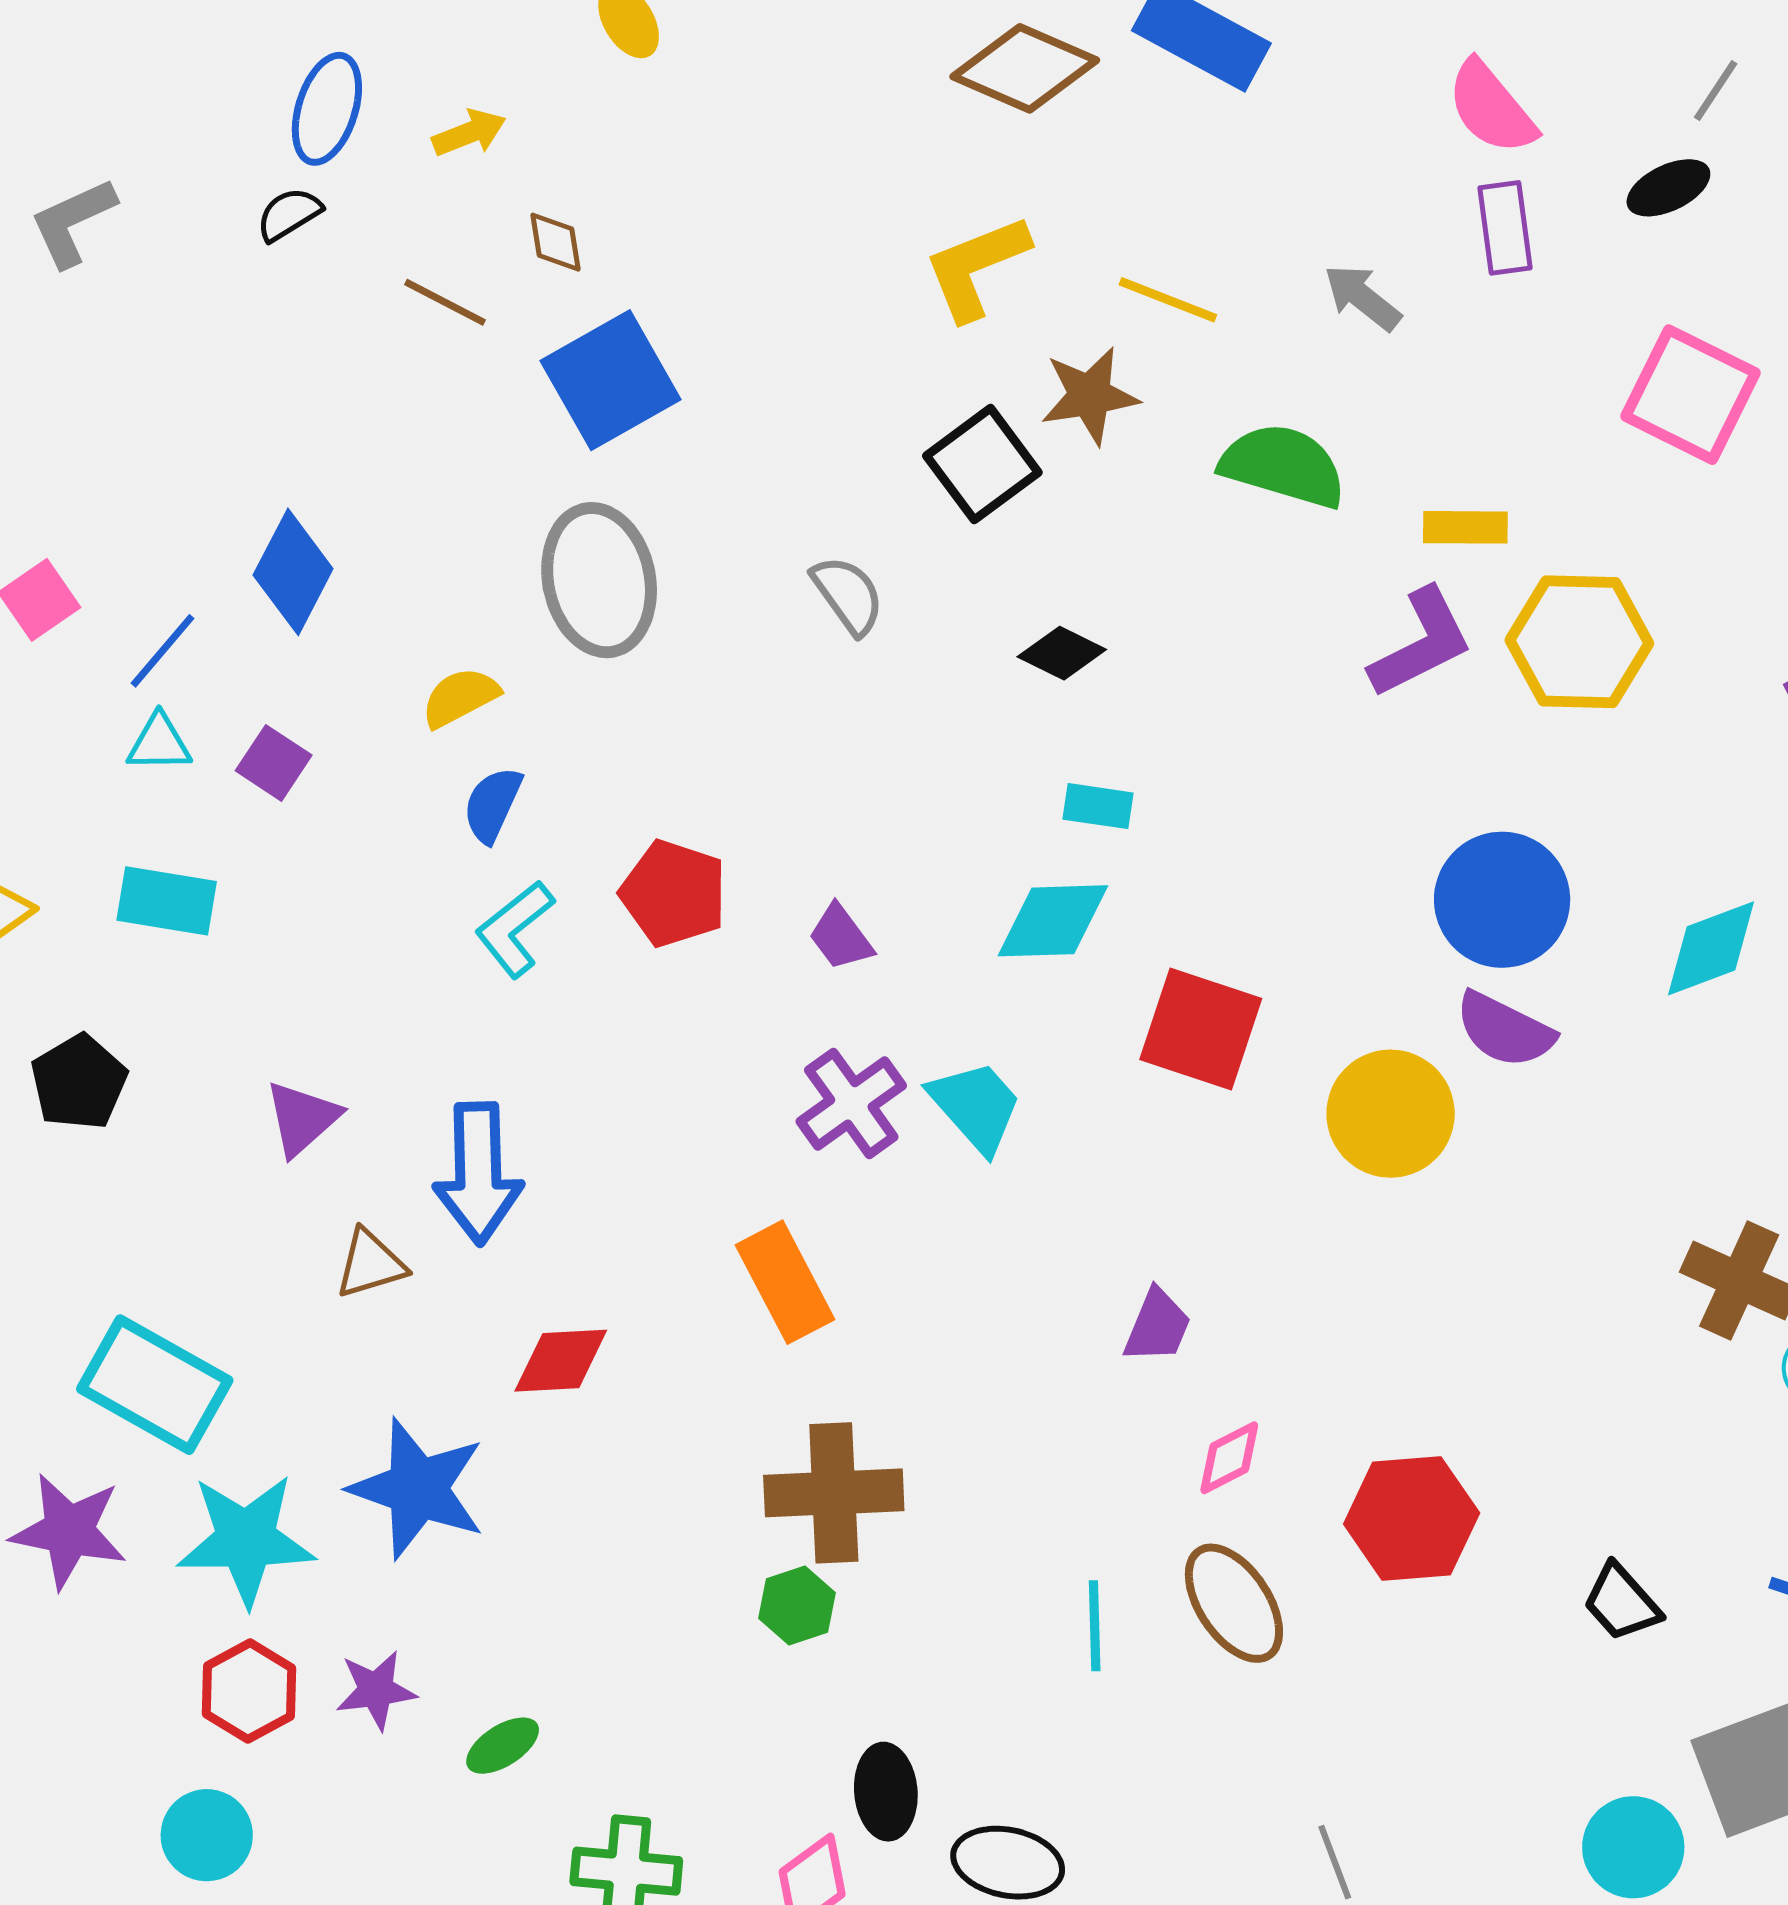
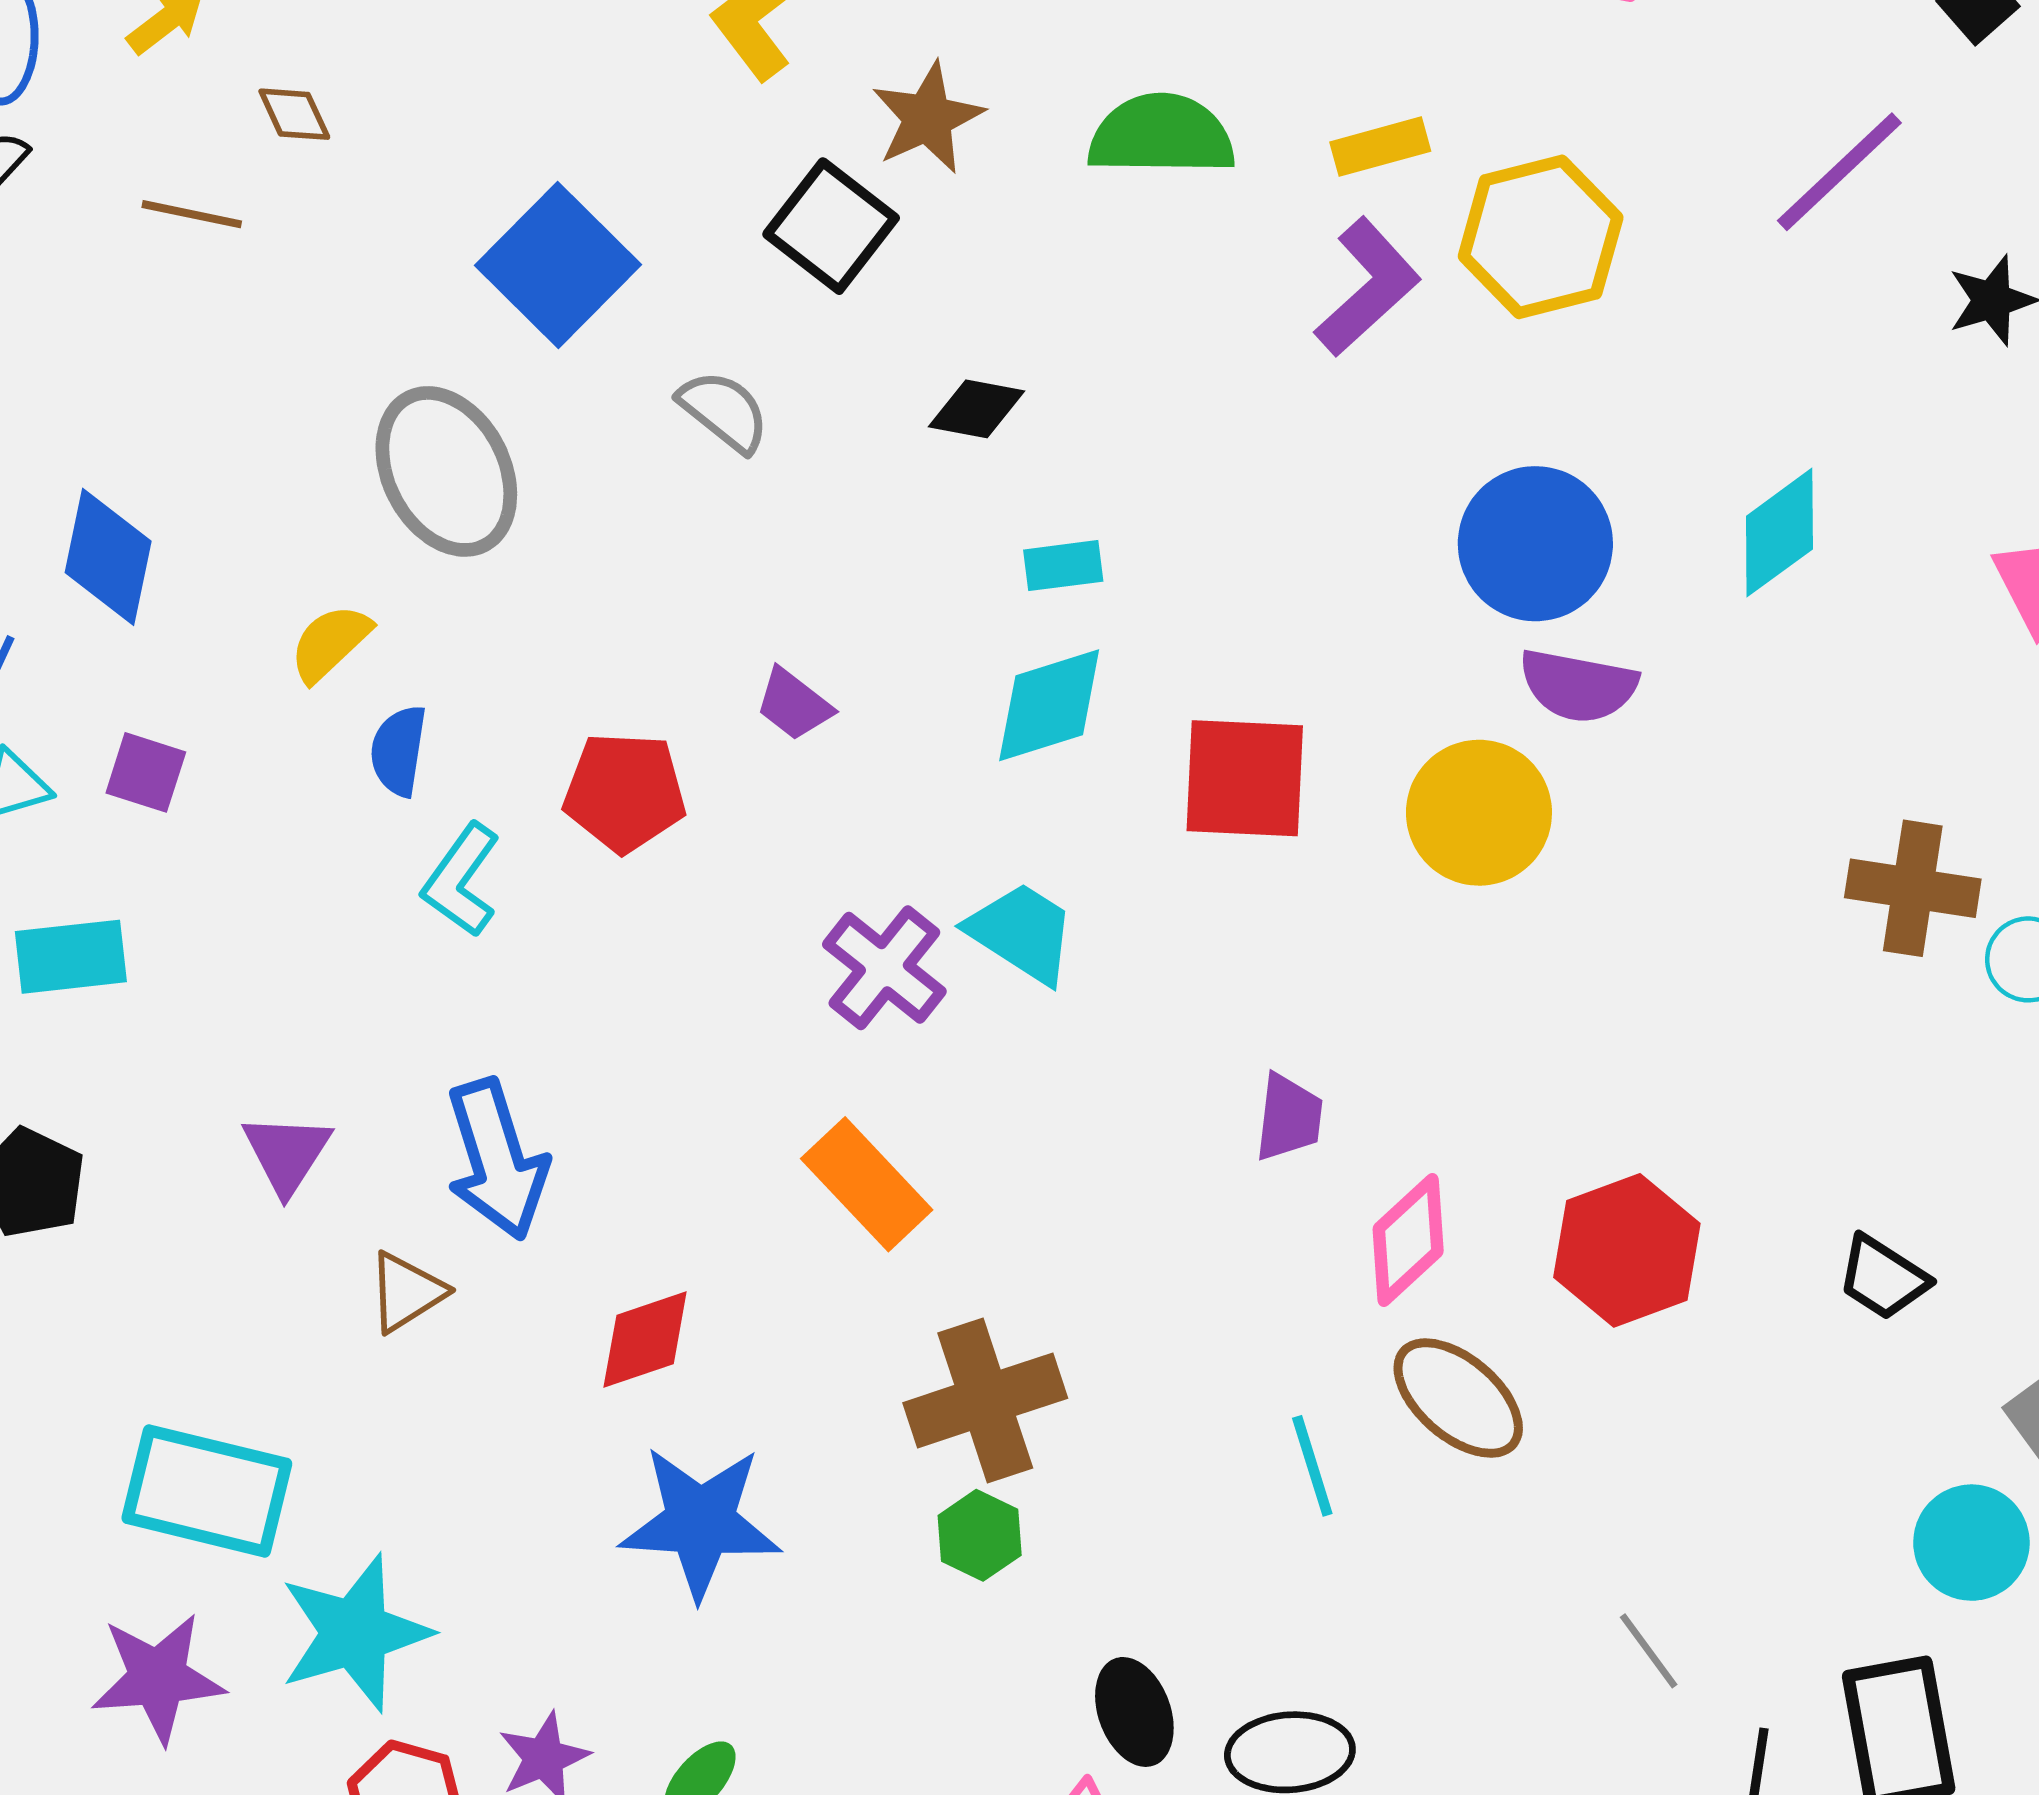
blue square: (610, 380) -> (558, 265), moved
purple trapezoid: (841, 937) -> (794, 704), moved
pink diamond: (1229, 1458) -> (1408, 1240), size x1.4
blue star: (418, 1489) -> (700, 1522), moved

